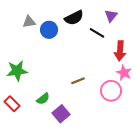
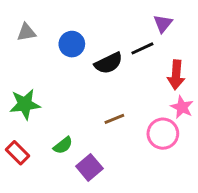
black semicircle: (74, 18) -> (109, 63), moved
gray triangle: (29, 22) -> (26, 32), moved
black line: (97, 33) -> (142, 48), turned -56

